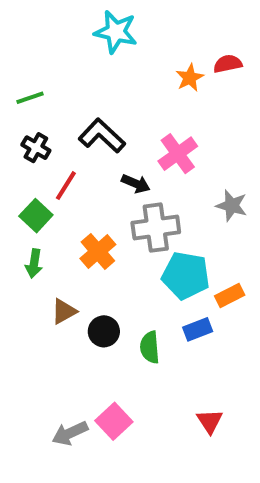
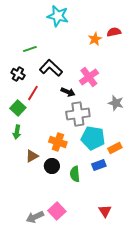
green line: (30, 98) -> (30, 49), moved
orange cross: (98, 251) -> (58, 142), moved, turned -30

